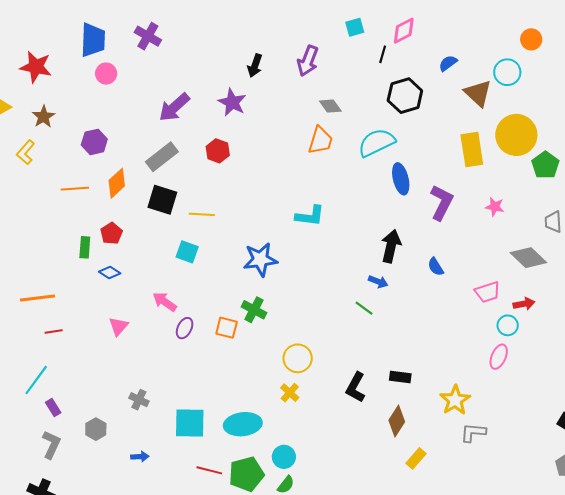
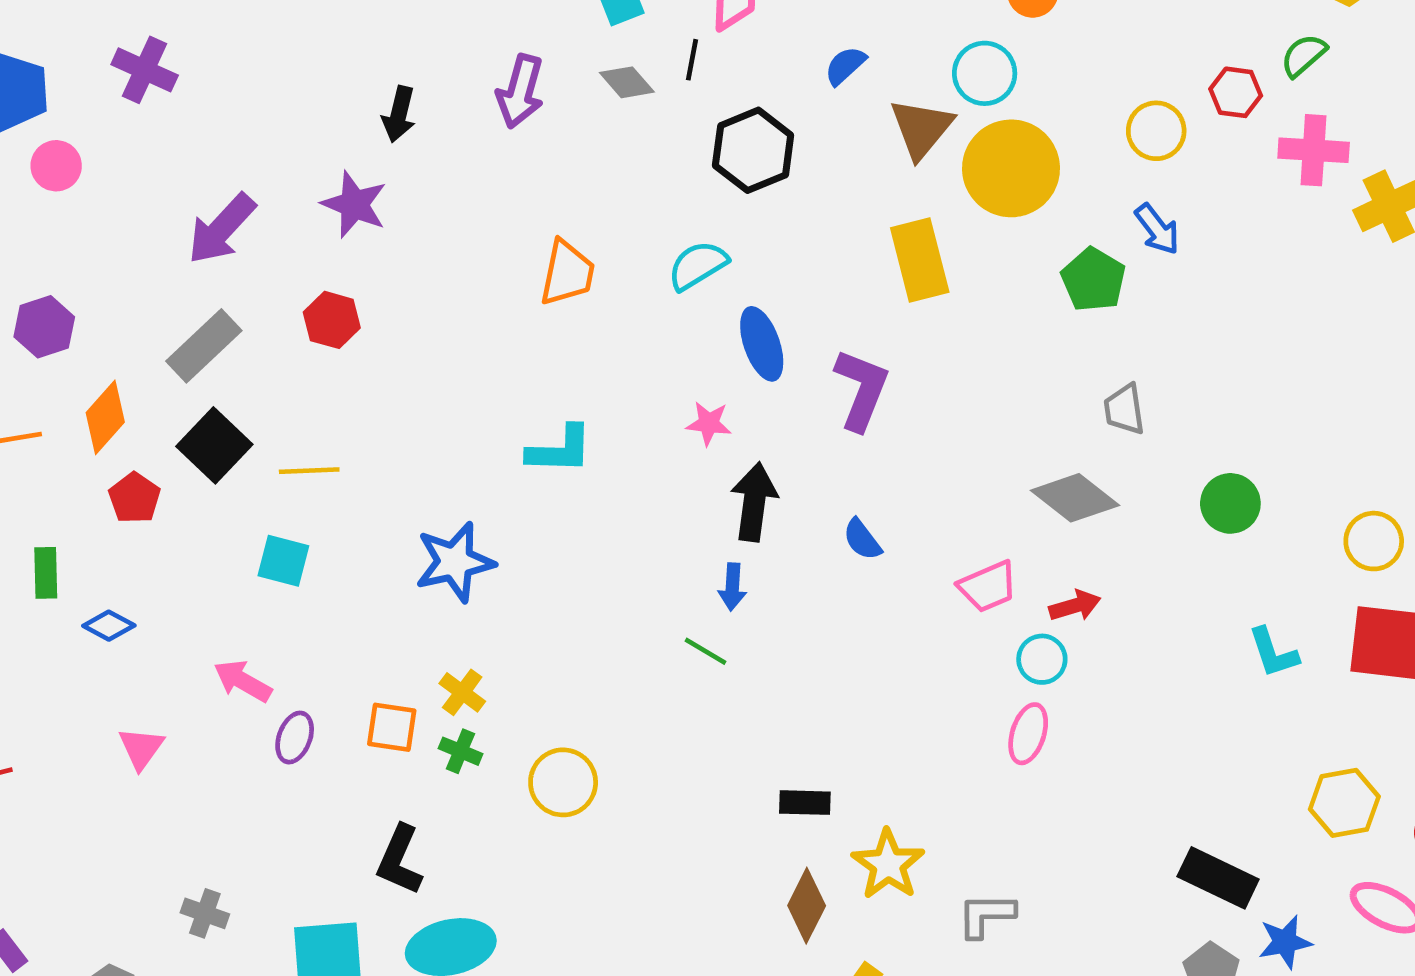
brown triangle: (478, 93) -> (921, 128), turned 32
gray diamond: (330, 106) -> (627, 82), moved
yellow circle: (516, 135) -> (1011, 168), moved
cyan semicircle: (377, 143) -> (698, 265), size x0.7
black square: (162, 200) -> (214, 445), turned 32
pink star: (495, 207) -> (709, 423), moved
red pentagon: (111, 233) -> (134, 498), moved
blue arrow: (378, 282) -> (732, 587), turned 78
green cross: (254, 310) -> (461, 751), moved, size x0.7
black L-shape: (356, 387) -> (400, 860), moved
yellow cross: (290, 393) -> (462, 692), moved
yellow star: (455, 400) -> (888, 864), moved

